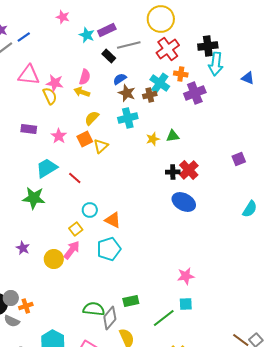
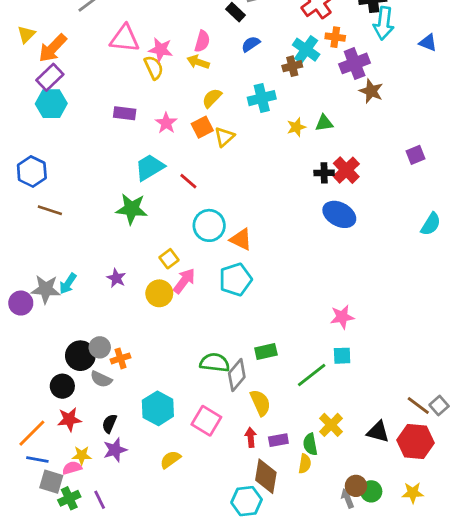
brown star: (127, 93) -> (371, 91), moved
cyan circle: (90, 210) -> (209, 225), size x1.5
yellow square: (76, 229) -> (169, 259), moved

